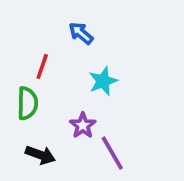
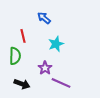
red line: (42, 66) -> (23, 36), turned -32
purple line: (112, 153) -> (61, 83), turned -36

